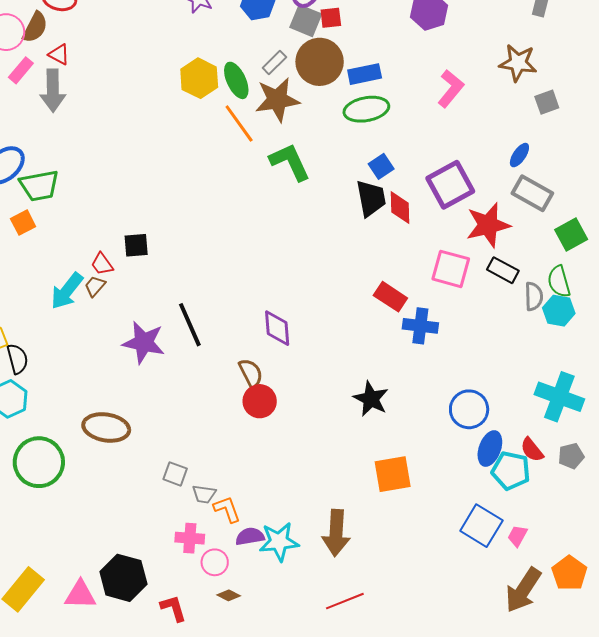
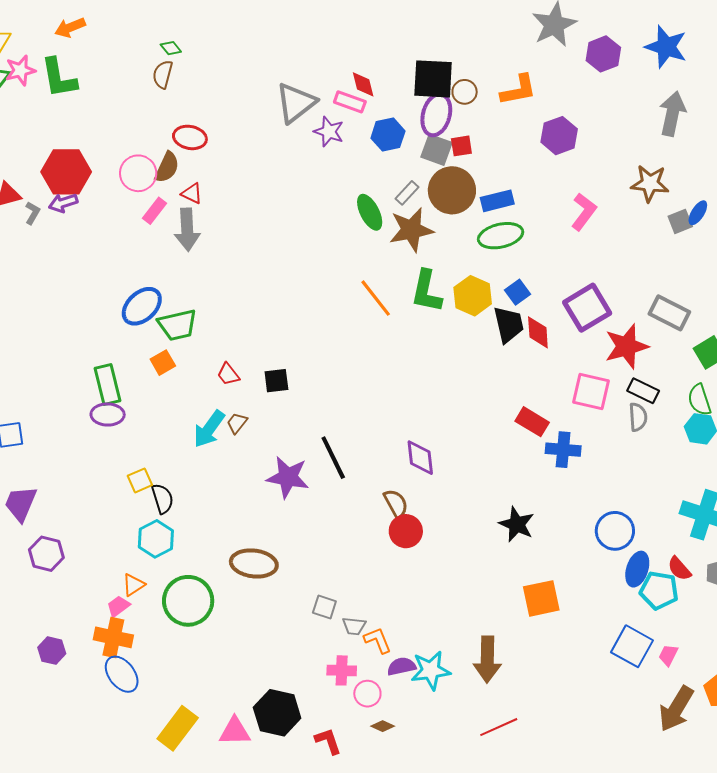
yellow hexagon: (199, 78) -> (473, 296), moved
orange line: (239, 124) -> (376, 298), moved
blue ellipse: (519, 155) -> (698, 213), moved
green L-shape: (290, 162) -> (426, 291), turned -141
red trapezoid: (102, 264) -> (228, 374), moved
gray semicircle: (534, 296) -> (638, 417), moved

